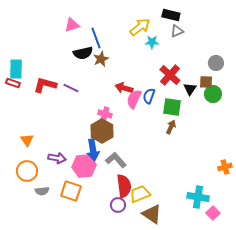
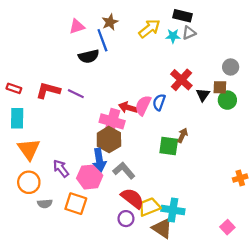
cyan star: (152, 42) -> (173, 36), moved
brown star: (101, 59) -> (110, 22), moved
cyan rectangle: (16, 69) -> (17, 118), moved
red arrow: (124, 88) -> (128, 108), moved
green square: (172, 107) -> (169, 146), moved
pink cross: (105, 114) -> (112, 121), size x1.6
orange triangle: (27, 140) -> (29, 149), size x1.6
purple arrow: (57, 158) -> (61, 168), turned -138
red semicircle: (124, 186) -> (132, 198), turned -45
cyan cross: (198, 197) -> (173, 210), moved

